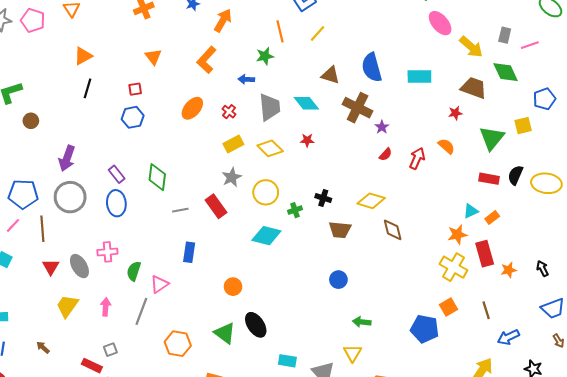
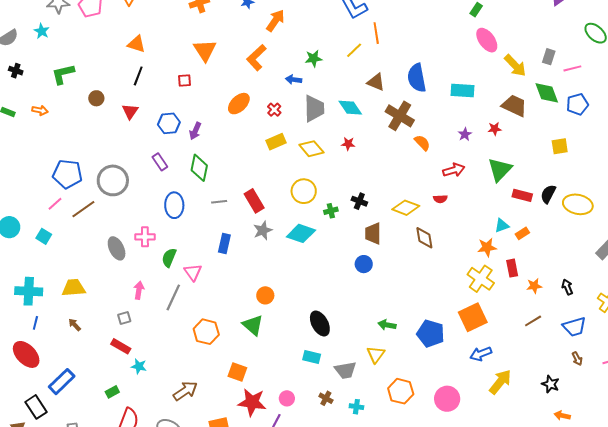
orange line: (280, 31) -> (376, 33), moved
yellow line: (318, 33) -> (354, 50), moved
orange triangle: (83, 56) -> (136, 44), turned 42
orange triangle: (153, 57) -> (205, 50), size x1.4
blue pentagon: (544, 99) -> (577, 104), moved
blue hexagon: (133, 117) -> (169, 123), moved
brown circle: (31, 121) -> (96, 98), moved
purple star: (382, 127) -> (465, 134), moved
green triangle: (492, 138) -> (500, 170), moved
orange semicircle: (446, 146) -> (422, 143), moved
red semicircle: (386, 154) -> (440, 199), moved, turned 40
purple arrow: (67, 158) -> (195, 131), moved, size x0.7
red arrow: (417, 158) -> (454, 170), turned 45
gray star: (232, 177) -> (263, 230), moved
blue ellipse: (116, 203) -> (174, 205), moved
brown line: (42, 229) -> (83, 209), turned 55
brown trapezoid: (340, 230) -> (373, 233), turned 80
red rectangle: (485, 254) -> (512, 268), size x0.7
red triangle: (51, 267) -> (130, 111), moved
blue circle: (338, 280) -> (364, 264), moved
pink triangle: (159, 284) -> (193, 272), turned -36
orange circle: (233, 287) -> (265, 295), moved
yellow trapezoid: (67, 306) -> (74, 288), moved, turned 45
orange square: (449, 307) -> (473, 317), size x1.6
brown line: (486, 310) -> (533, 321), moved, turned 72
black ellipse: (256, 325) -> (320, 324), moved
blue pentagon: (425, 329) -> (431, 334), moved
blue arrow: (508, 337) -> (481, 354), moved
gray square: (110, 350) -> (124, 318), moved

